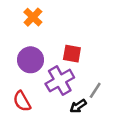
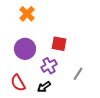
purple cross: (60, 81) -> (49, 66), size x0.7
black arrow: (78, 106) -> (44, 87), moved

